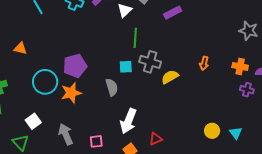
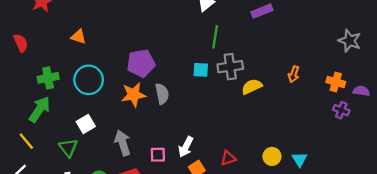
gray cross: (150, 62) -> (230, 67), turned -30
cyan circle: (45, 82) -> (89, 80), moved
gray semicircle: (112, 87) -> (162, 94), moved
white arrow: (128, 121) -> (186, 147), moved, size x0.7
yellow circle: (212, 131) -> (272, 156), moved
cyan triangle: (236, 133) -> (299, 159), moved

